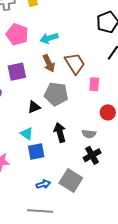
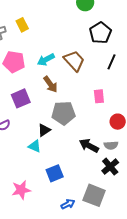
brown trapezoid: (75, 63) -> (74, 61), moved
black arrow: (60, 132) -> (89, 146), moved, turned -36
cyan triangle: (27, 134) -> (35, 146), moved
gray semicircle: (89, 134) -> (111, 145), moved

